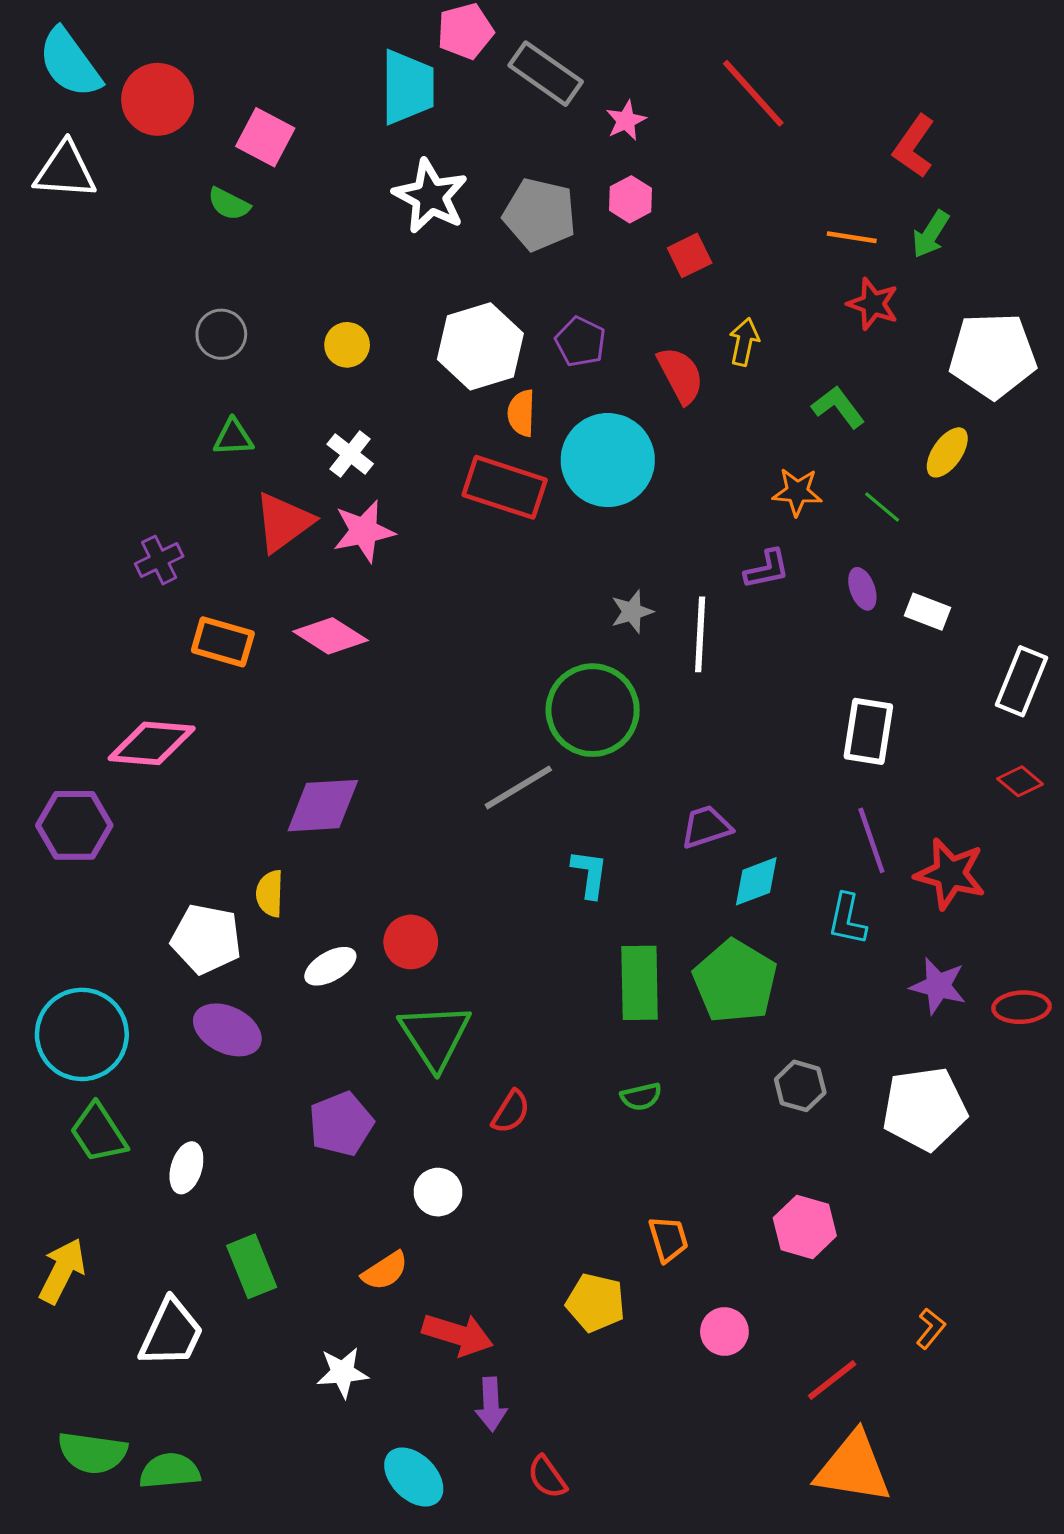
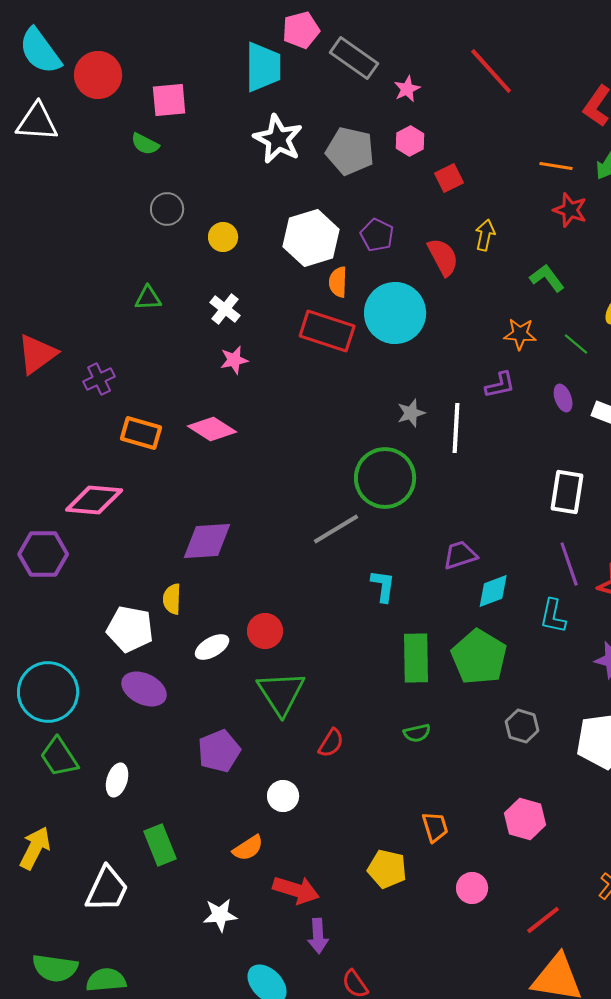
pink square: (265, 137) -> (169, 100), turned -33
gray circle: (221, 334) -> (167, 209), moved
red triangle: (283, 522) -> (37, 354), moved
pink star: (364, 531) -> (234, 360), size x0.7

